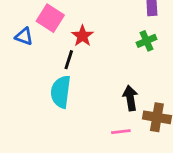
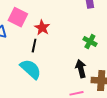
green cross: (147, 41) -> (90, 42), moved, turned -32
cyan semicircle: (61, 92) -> (31, 69), turned 130

